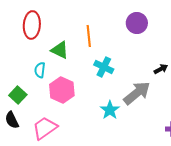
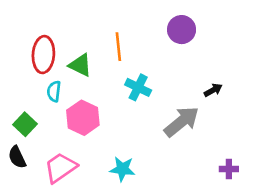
red ellipse: (32, 25) -> (43, 55), moved
cyan star: (110, 110) -> (122, 169), moved, turned -30

